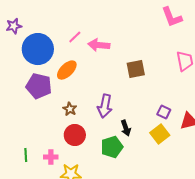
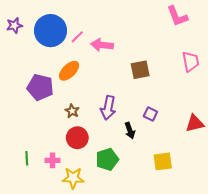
blue circle: (38, 49) -> (50, 31), moved
purple square: (164, 112) -> (150, 114), moved
yellow square: (160, 134) -> (163, 161), moved, turned 30
green pentagon: (112, 147) -> (107, 159), moved

